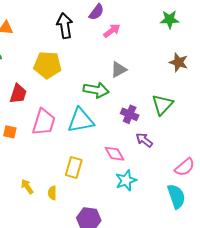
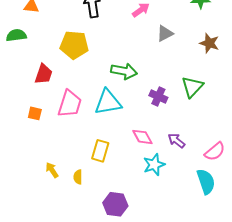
gray triangle: (119, 70) -> (165, 33), moved
purple arrow: (144, 140) -> (176, 141), moved

